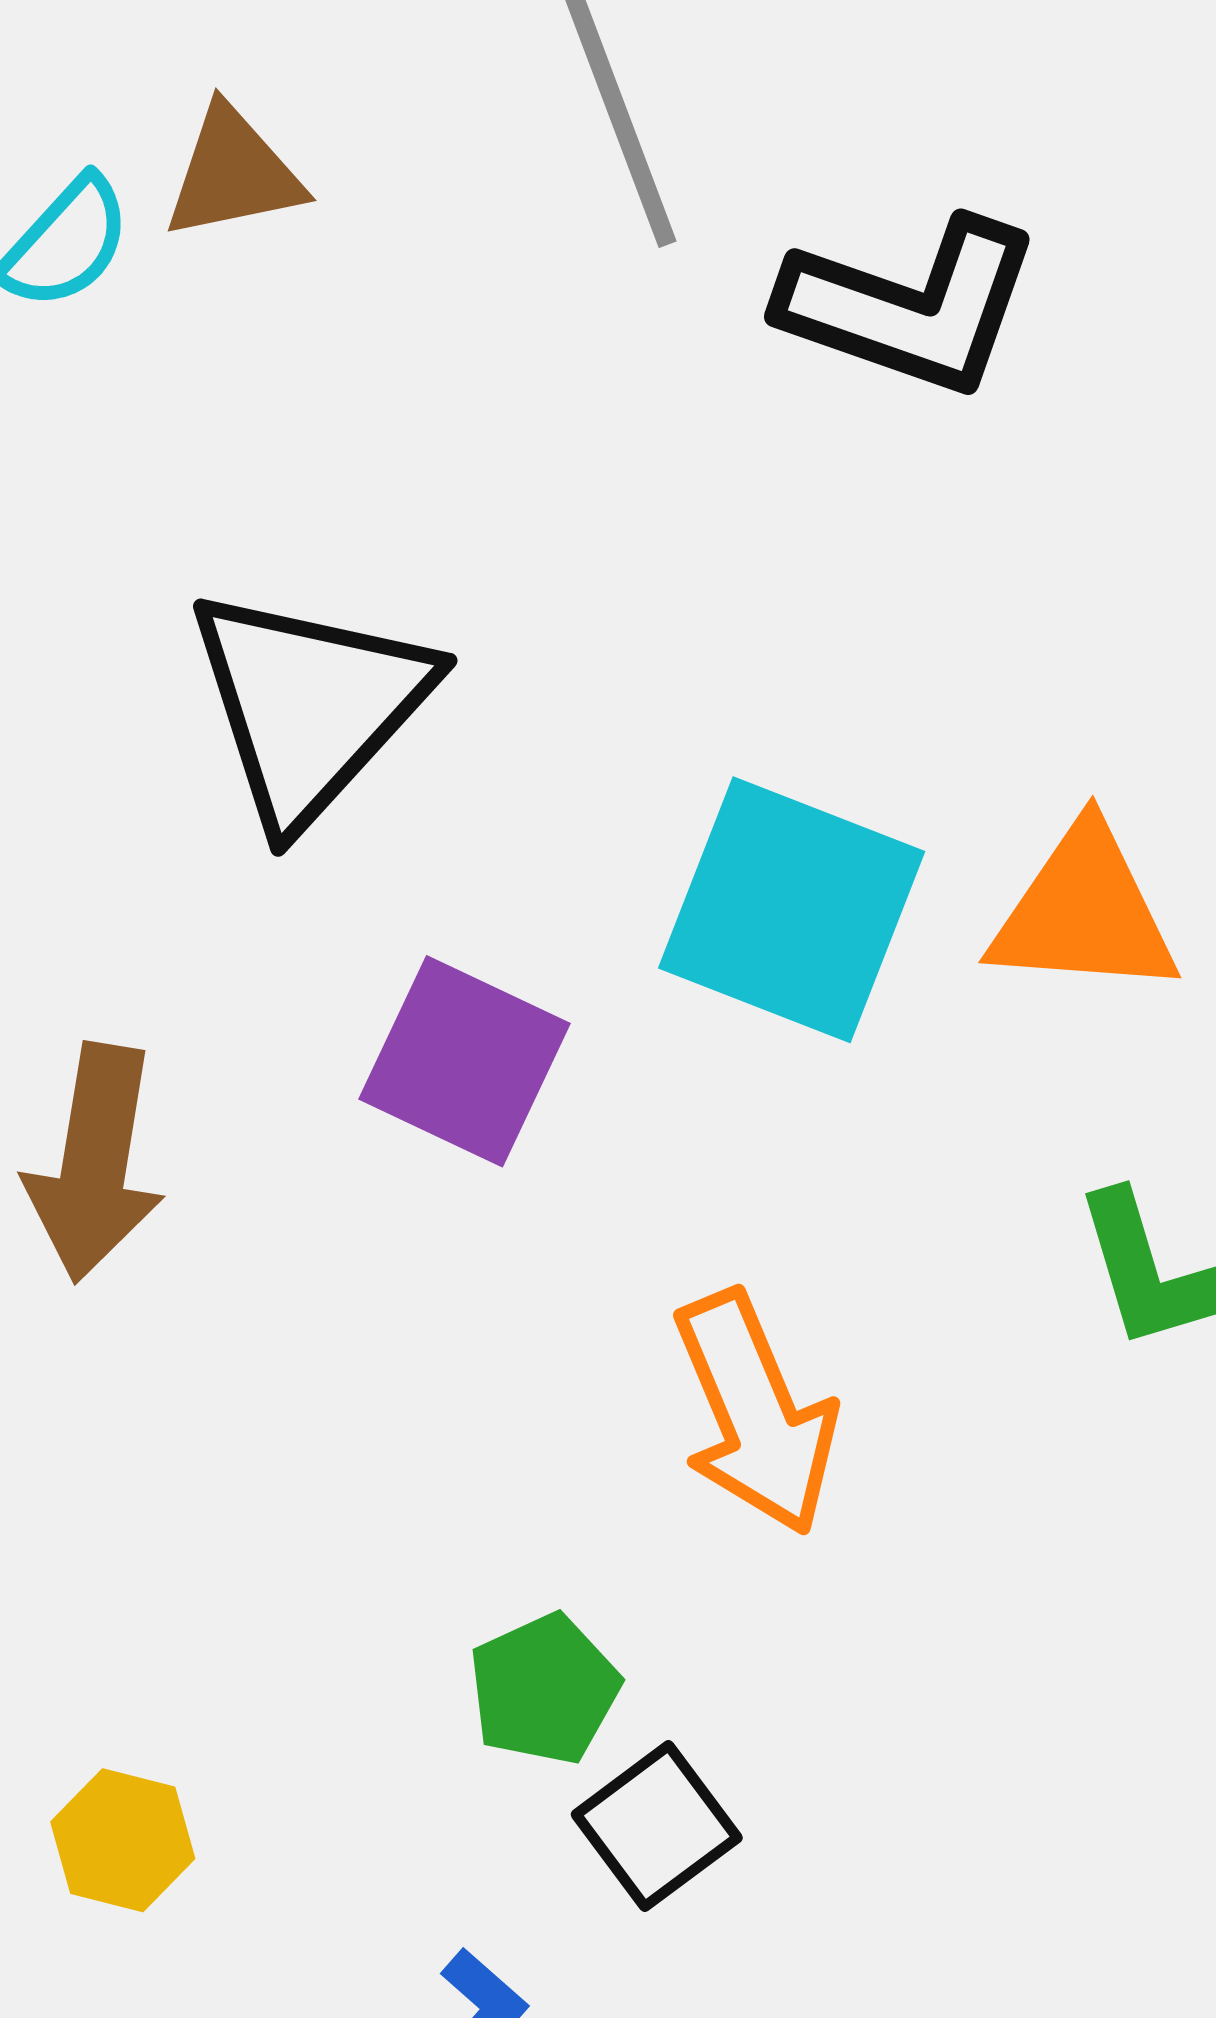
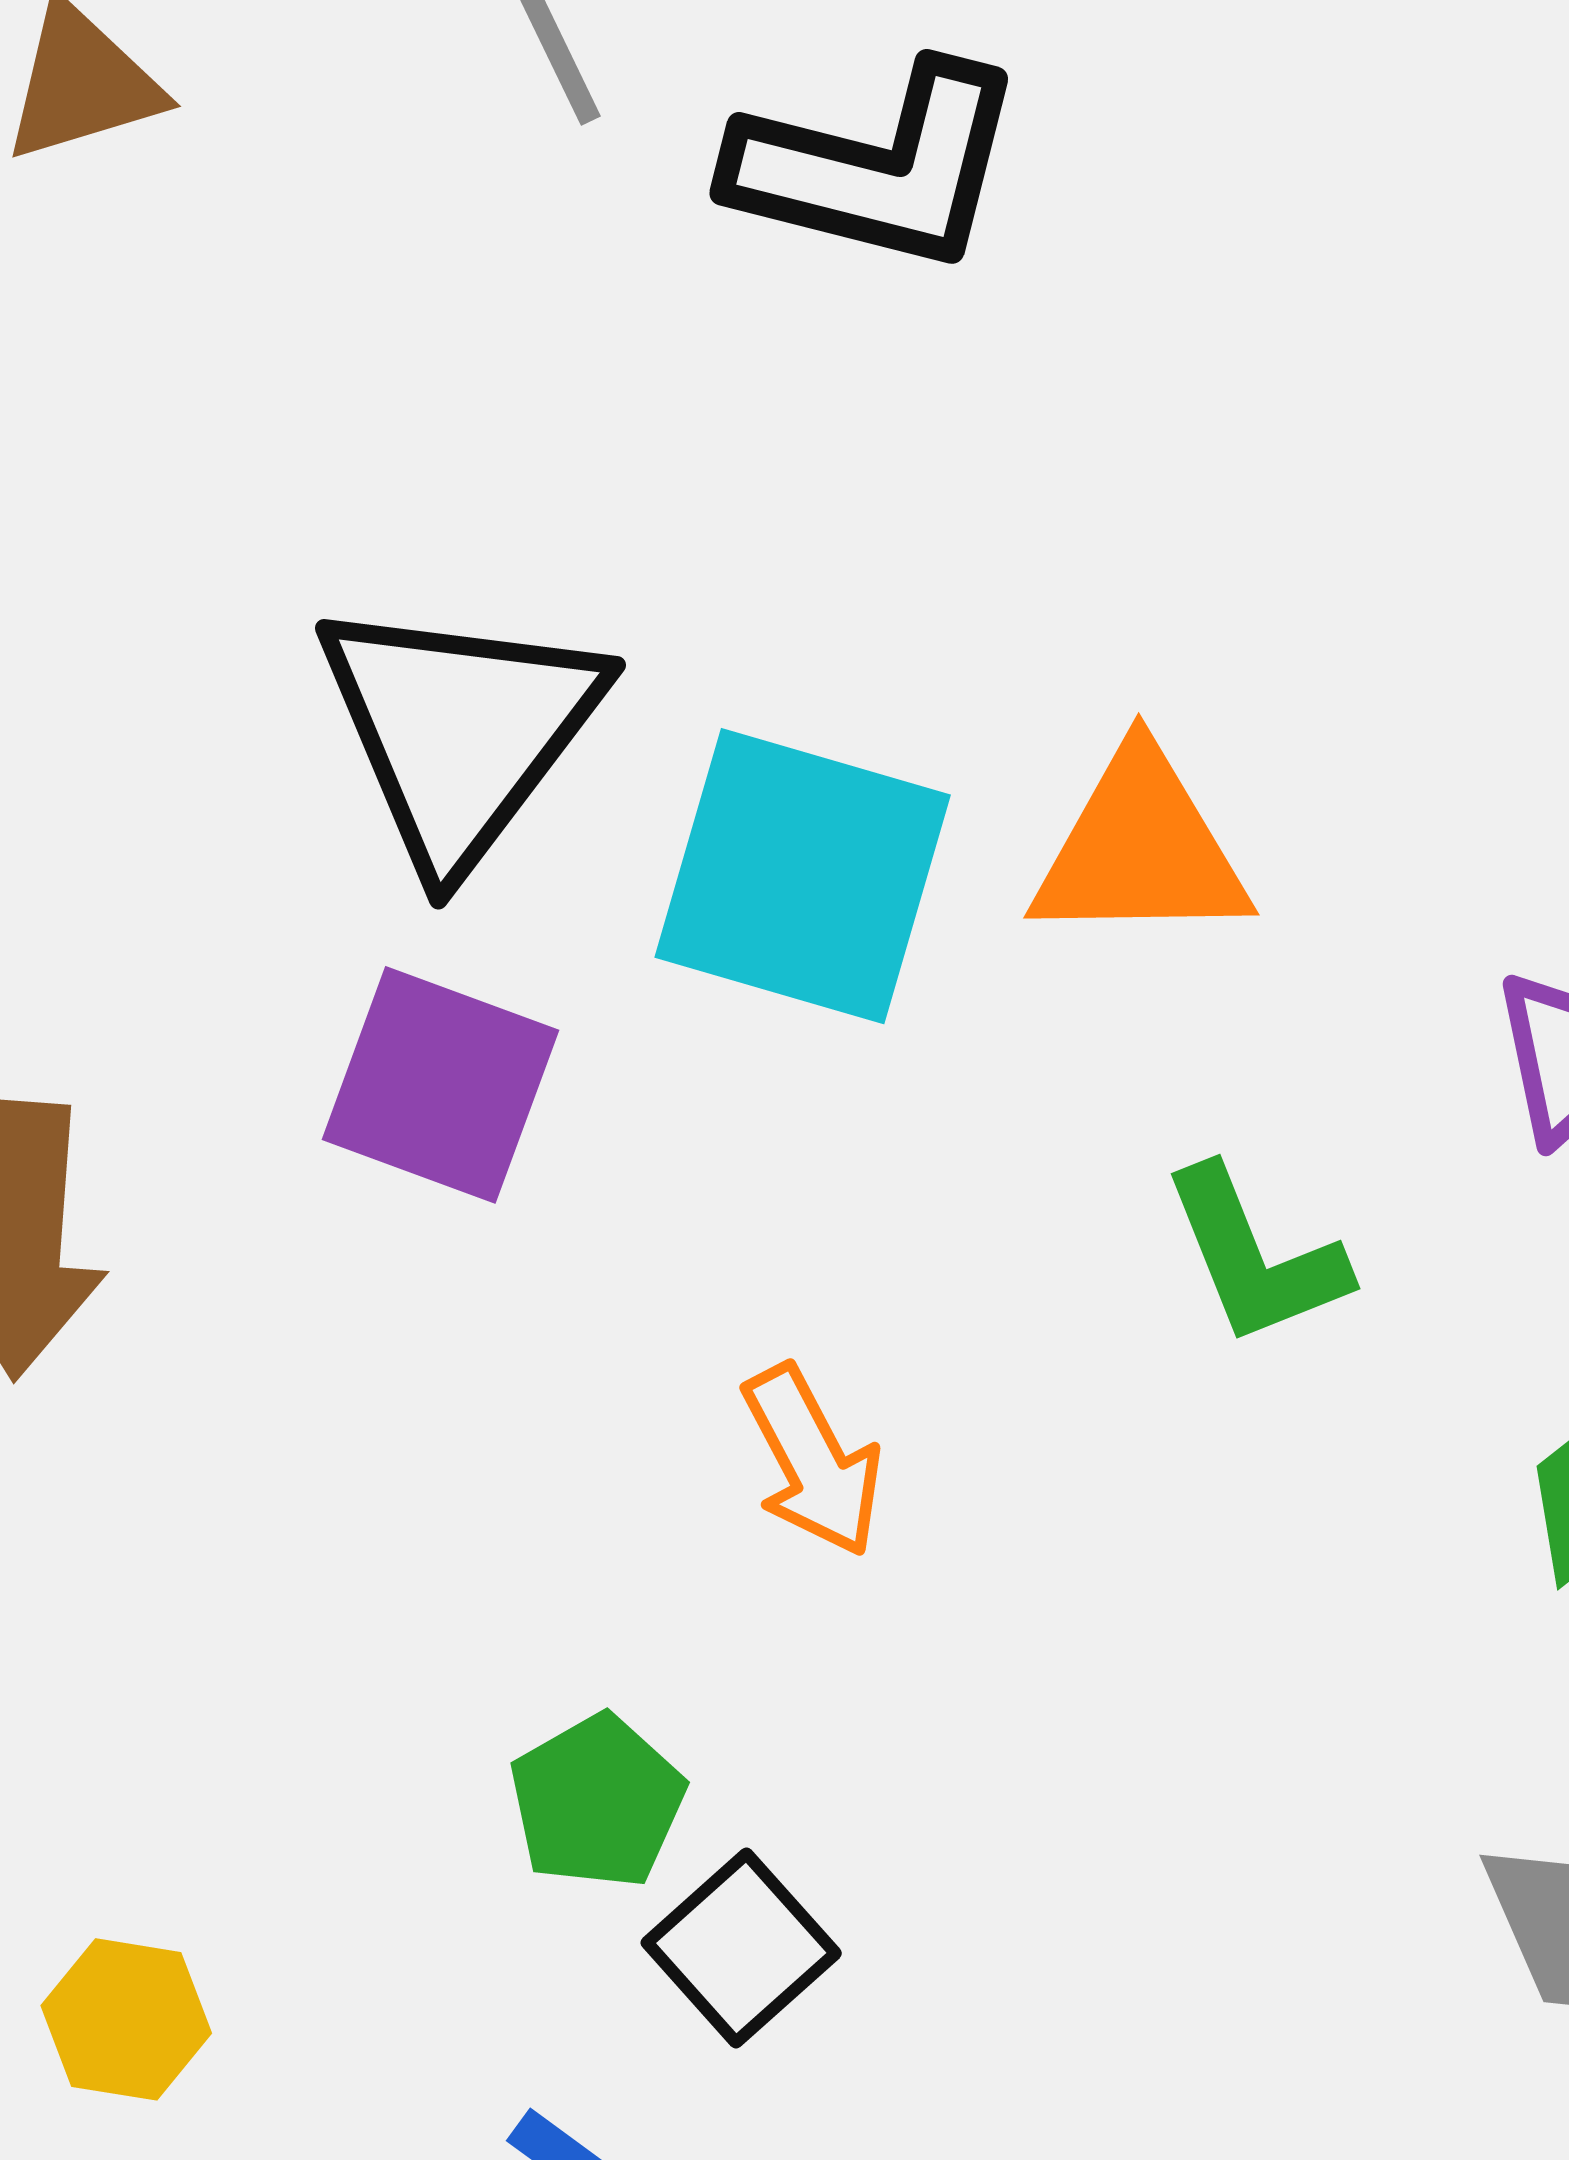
black triangle: (309, 705) -> (460, 731), moved
orange arrow: (755, 1413) -> (813, 1461), size x0.7

